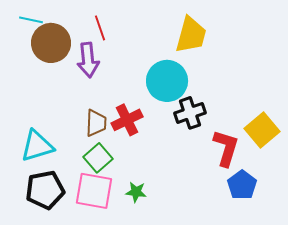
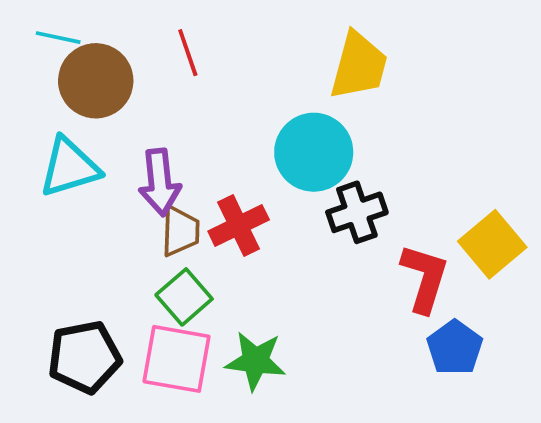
purple arrow: (88, 60) -> (160, 182), moved
cyan triangle: (37, 146) -> (69, 167), moved
green star: (136, 192) -> (255, 361), size x1.5

